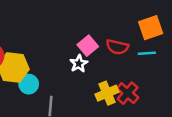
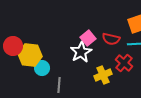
white star: (79, 64) -> (81, 52), size x1.5
red cross: (128, 93) -> (124, 63), moved

